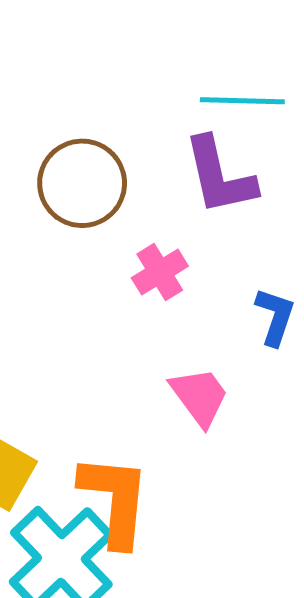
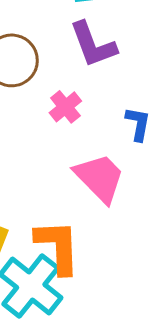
pink trapezoid: (200, 396) -> (100, 178), size x1.4

